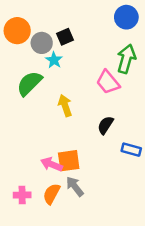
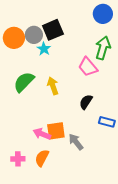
orange circle: (17, 31) -> (14, 38), moved
black square: (65, 37) -> (53, 30), size x1.5
green semicircle: (29, 83) -> (24, 82), moved
gray arrow: (75, 186) -> (76, 142), moved

